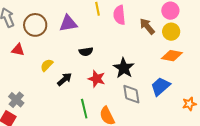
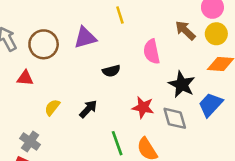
pink semicircle: (119, 15) -> (152, 52), moved
yellow semicircle: (47, 65) -> (52, 107), moved
black star: (124, 68) -> (182, 84), moved
red star: (97, 79) -> (143, 107), moved

